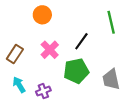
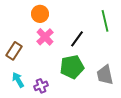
pink cross: (50, 50) -> (45, 37), moved

